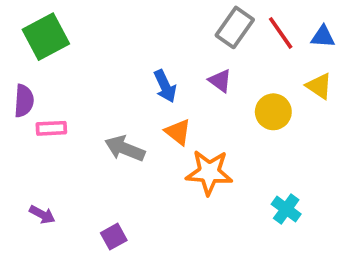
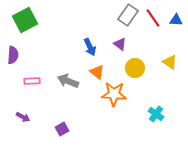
yellow triangle: (319, 86) -> (170, 62), moved
yellow circle: (273, 112) -> (135, 68), moved
pink rectangle: (51, 128) -> (32, 81), moved

